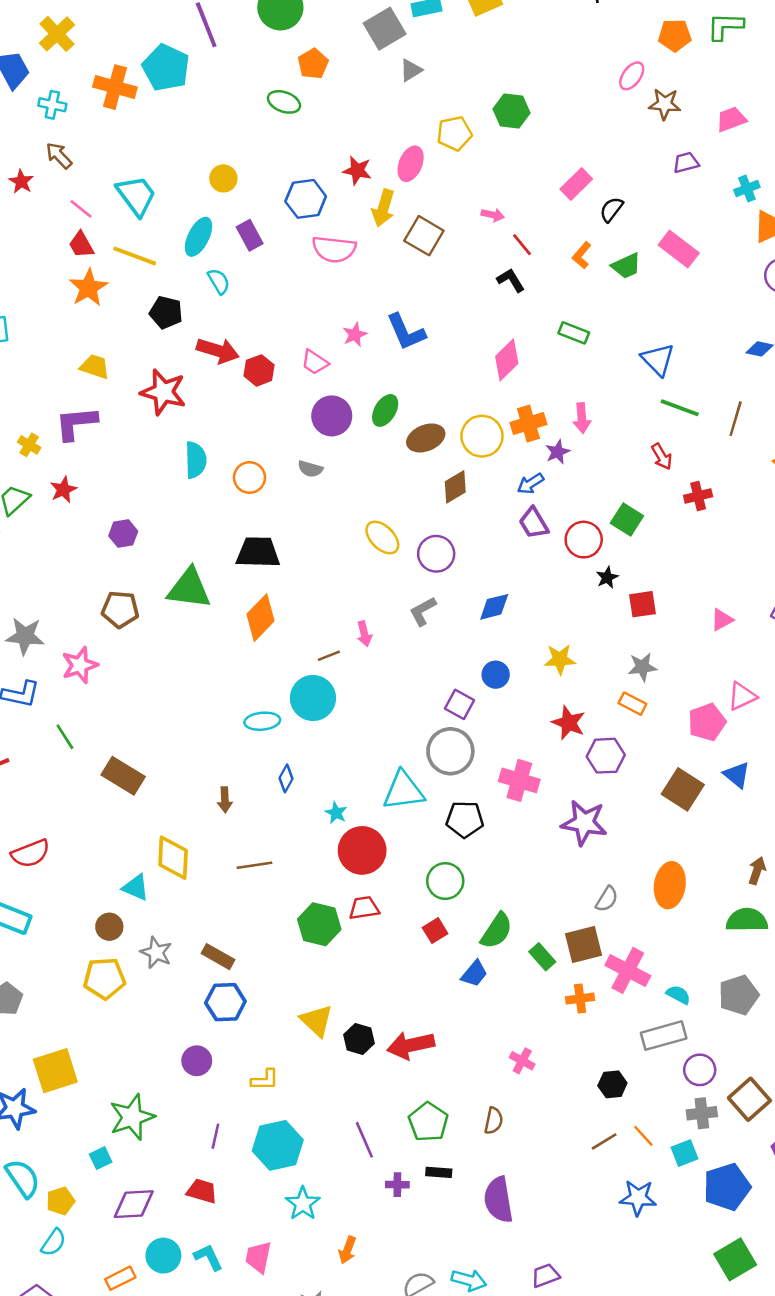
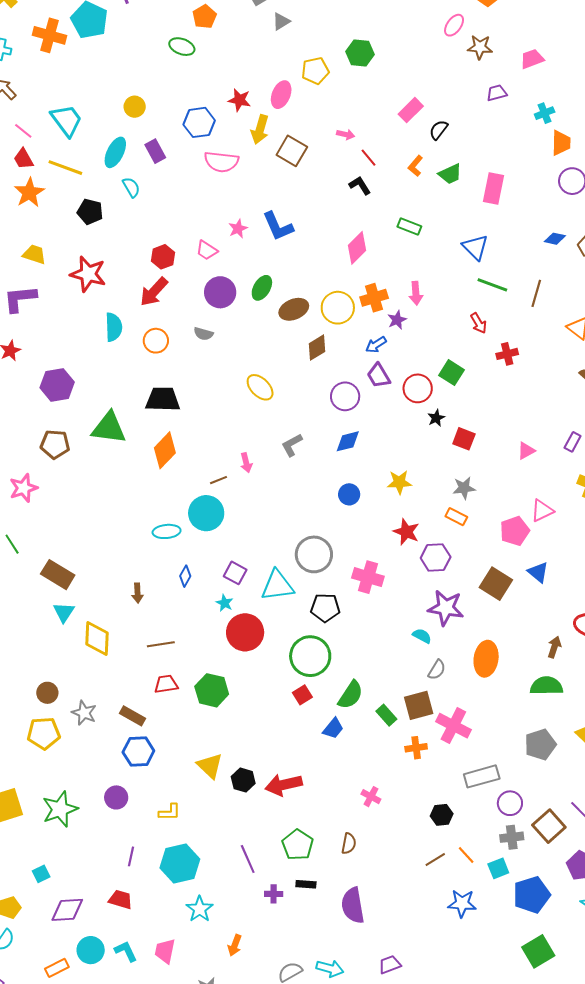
pink rectangle: (679, 249) -> (494, 189), moved, turned 64
red arrow: (218, 351) -> (154, 292), moved, turned 116
purple hexagon: (123, 534) -> (57, 385), size x1.5
purple circle: (436, 554) -> (345, 396), moved
red square: (643, 604) -> (464, 439), turned 30
purple square: (460, 704) -> (235, 573), moved
purple star: (584, 823) -> (446, 608), moved
green circle: (445, 881) -> (310, 656), size x1.4
cyan triangle: (136, 887) -> (64, 612), moved, turned 40
red trapezoid: (364, 908) -> (166, 684), moved
cyan semicircle: (678, 995) -> (422, 636), moved
green star: (132, 1117) -> (60, 809), moved

